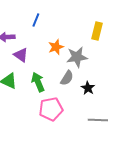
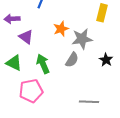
black star: (88, 88) -> (106, 60), moved
pink pentagon: (51, 109) -> (31, 91), moved
gray line: (98, 120) -> (89, 102), moved

